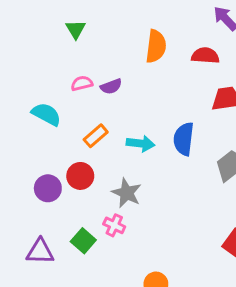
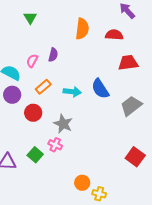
pink semicircle: (82, 83) -> (32, 61), moved, turned -48
purple semicircle: (111, 86) -> (53, 55), turned -56
blue semicircle: (184, 139) -> (100, 89), turned -40
purple circle: (48, 188) -> (12, 95), moved

